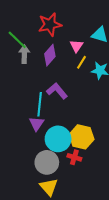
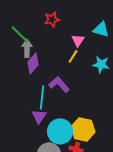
red star: (50, 25) -> (52, 19), size x0.7
purple diamond: (50, 55) -> (33, 63), moved
yellow line: (82, 62) -> (73, 56), moved

